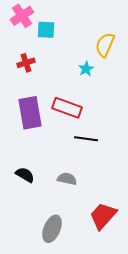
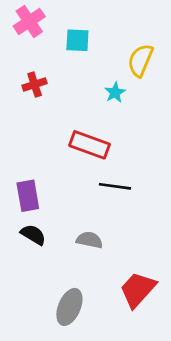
cyan square: (46, 30) -> (77, 40), moved
purple rectangle: (30, 113) -> (28, 196), moved, size x0.7

